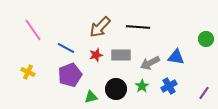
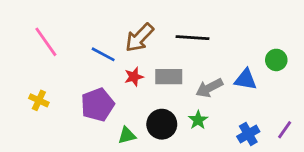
green circle: (206, 39) -> (276, 60), moved
blue line: (66, 48) -> (103, 54), moved
blue cross: (169, 86) -> (248, 134), moved

